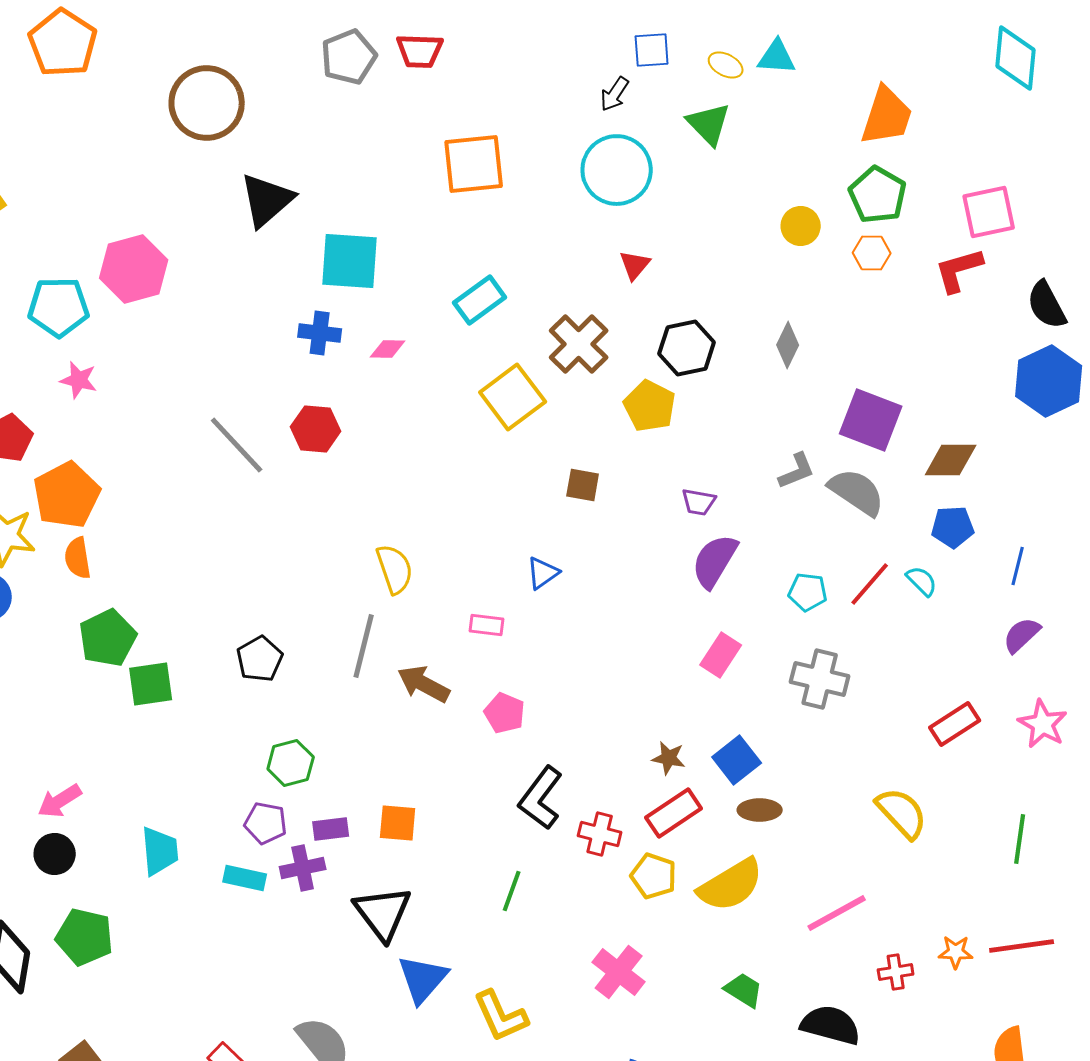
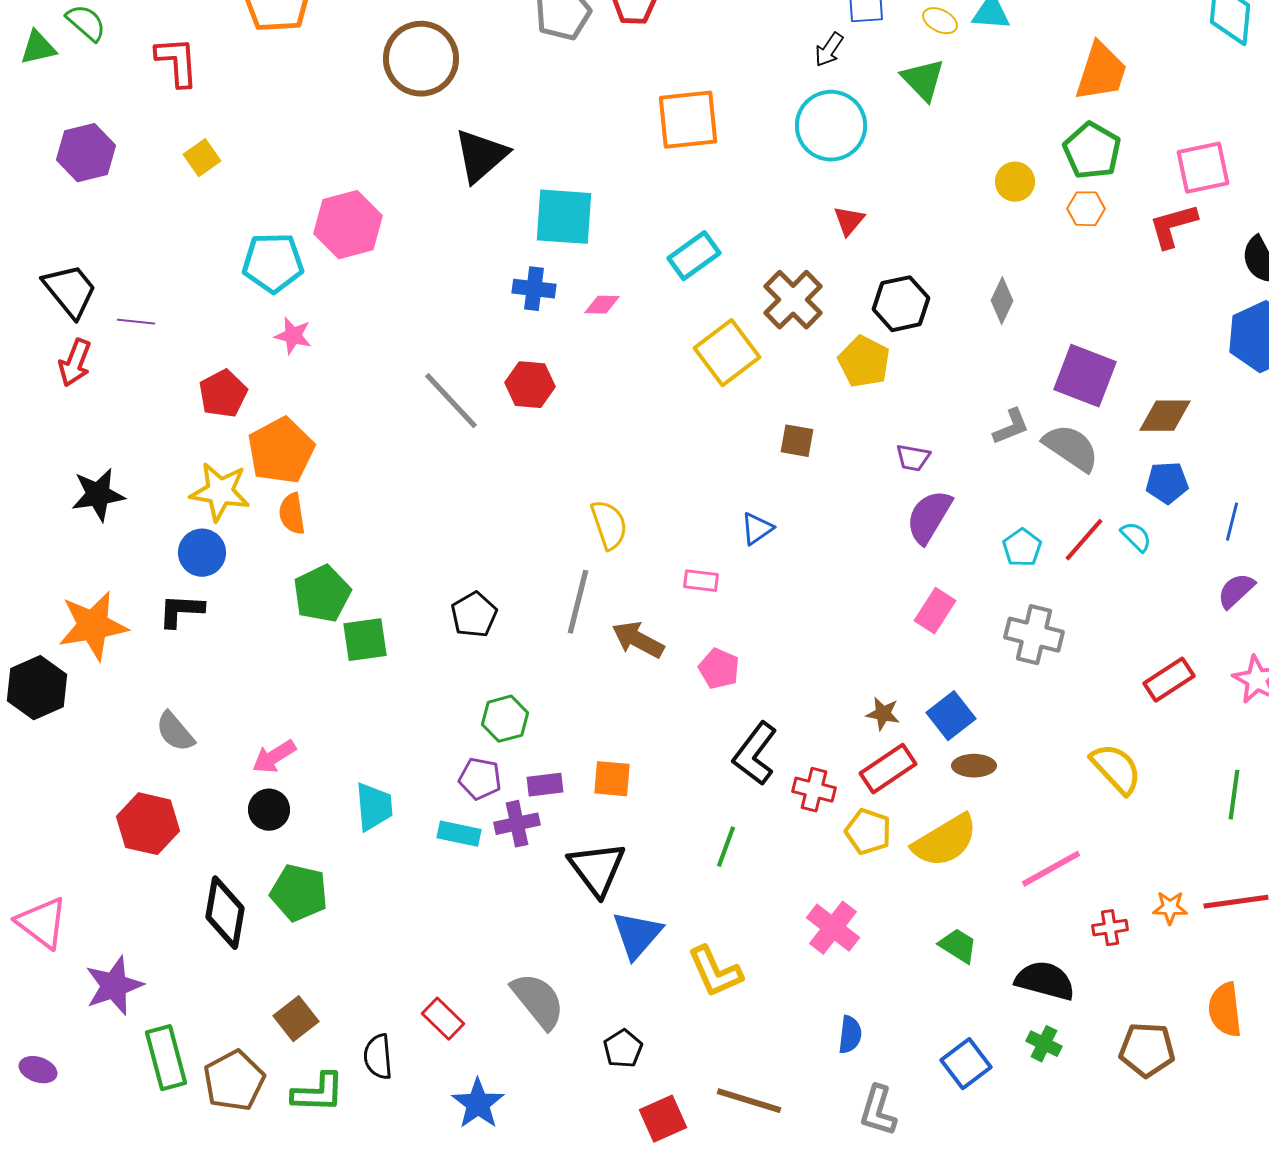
cyan pentagon: (808, 592) -> (1022, 548), turned 30

